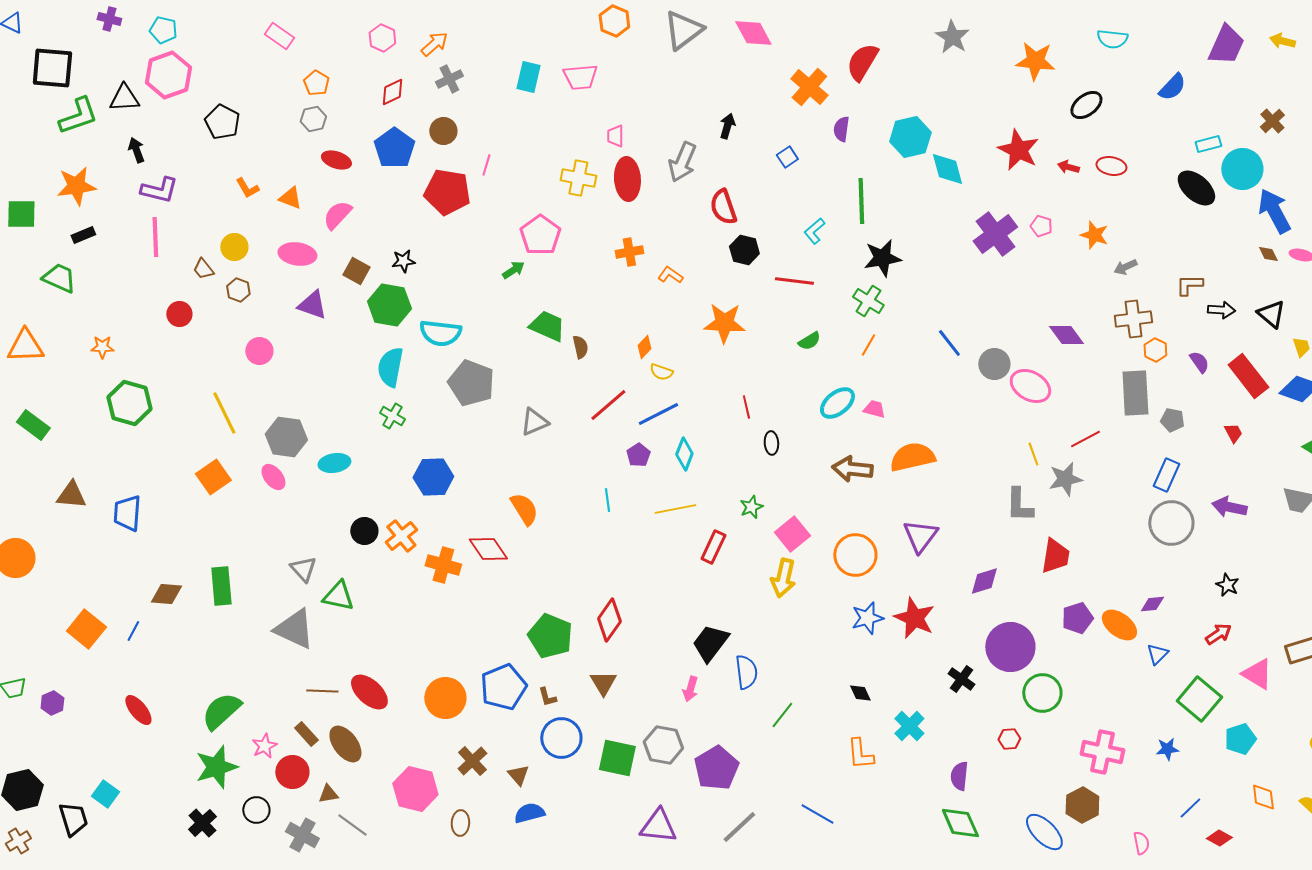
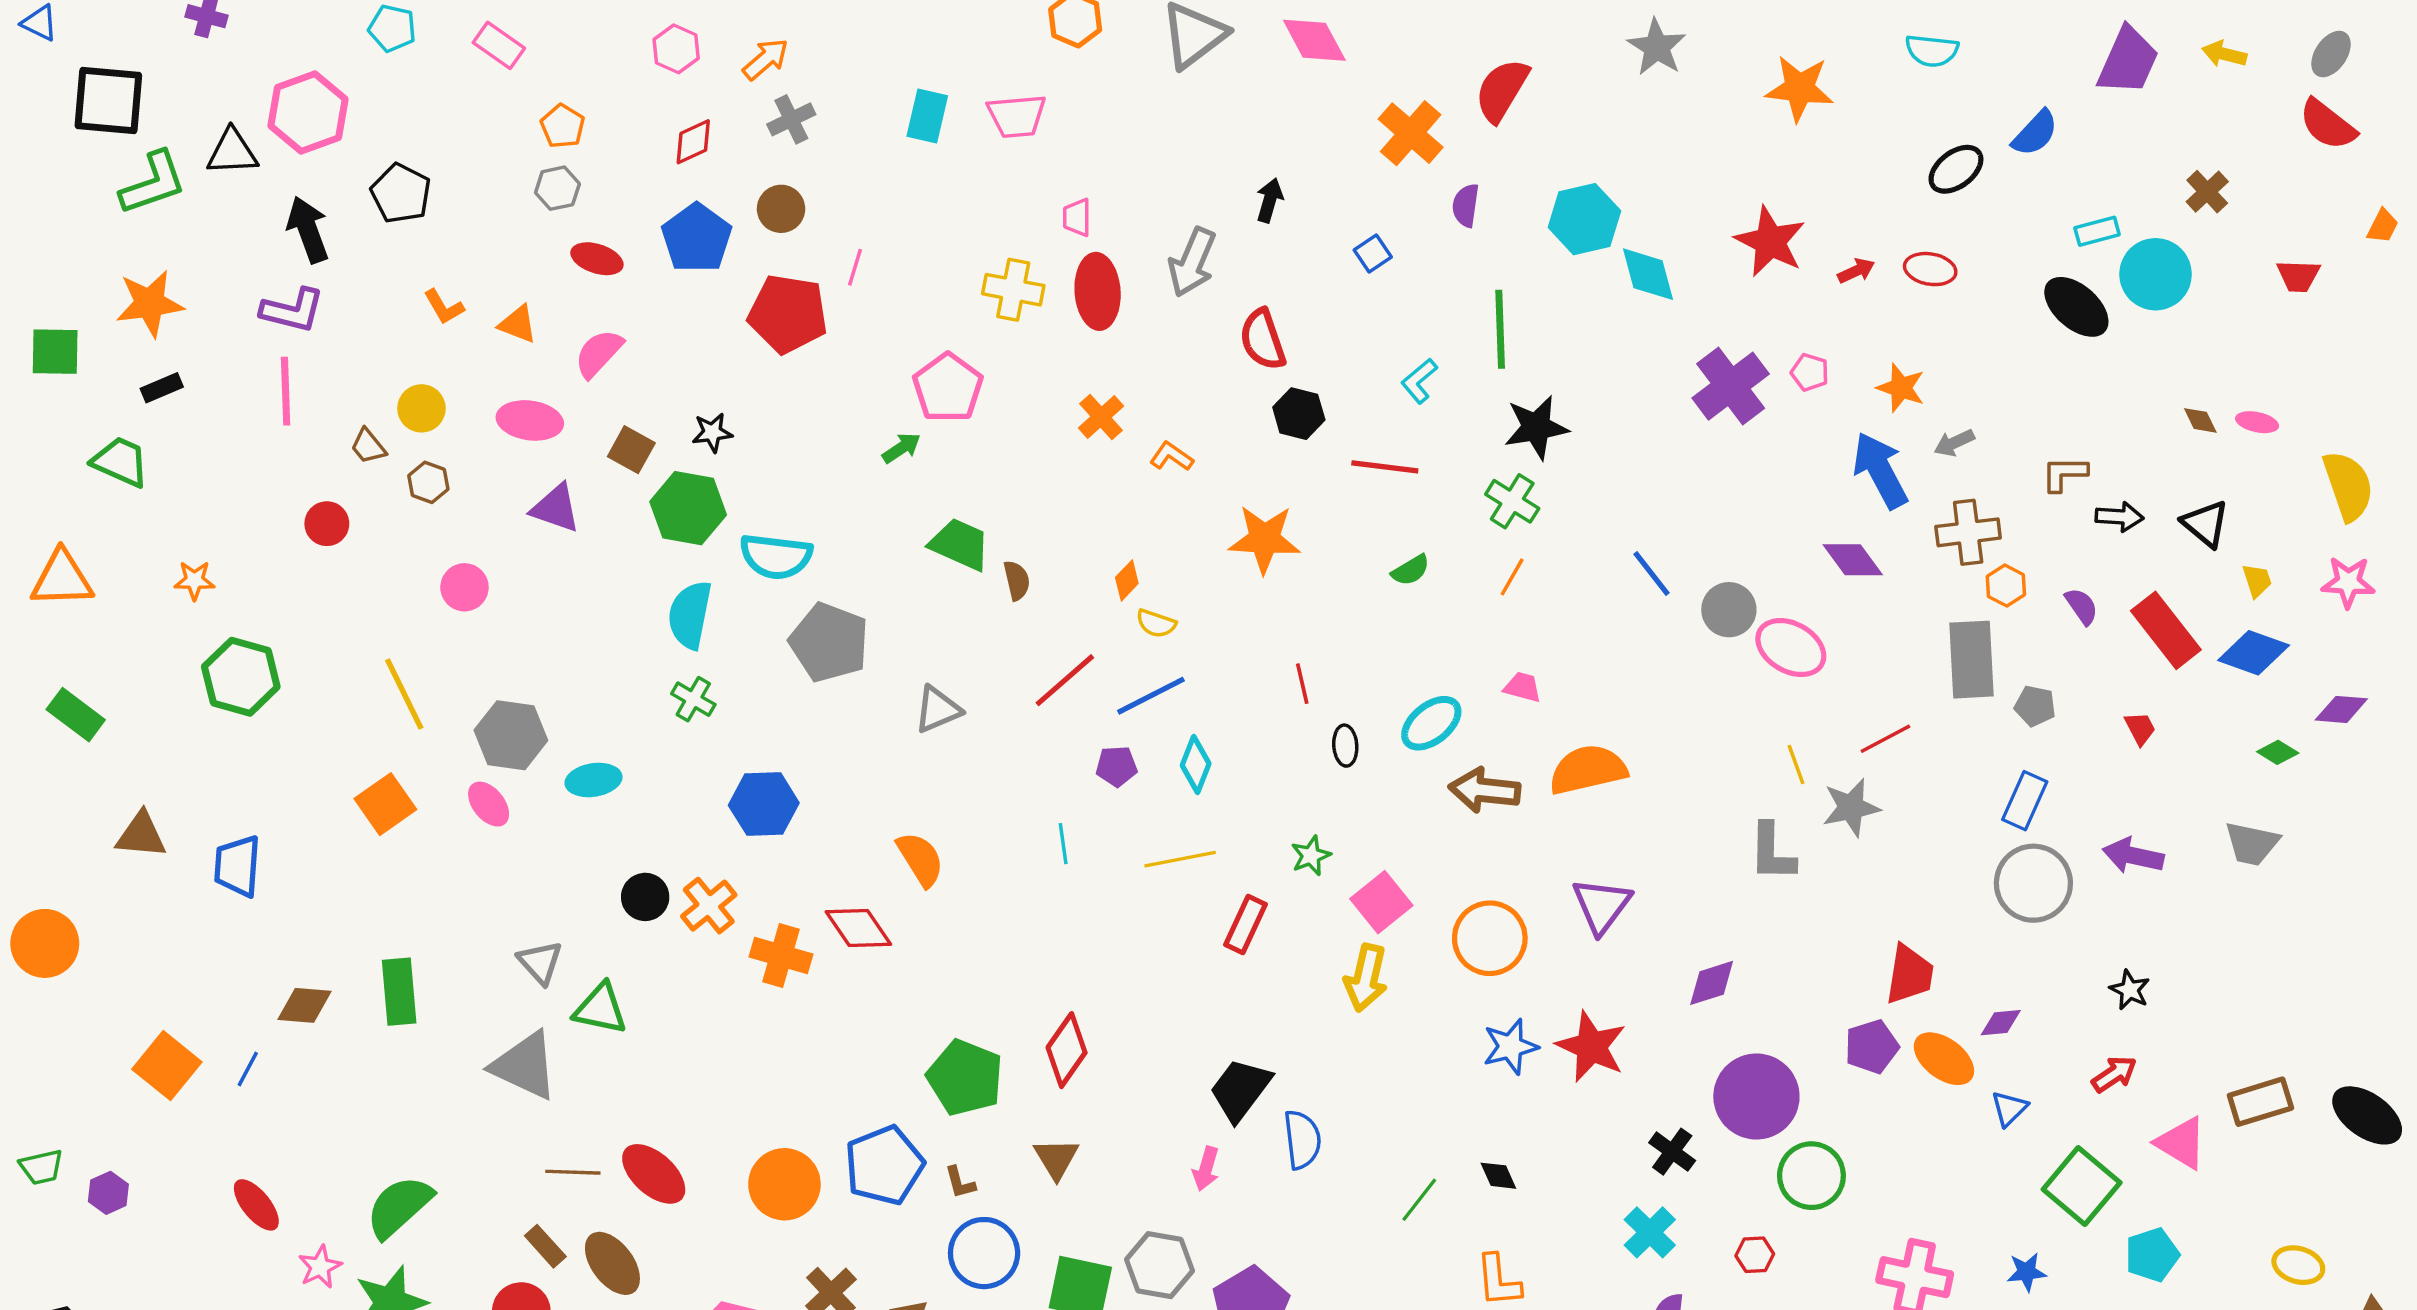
cyan pentagon: (163, 30) -> (392, 28), moved
black ellipse: (1086, 105) -> (1956, 169), moved
black arrow: (136, 150) -> (308, 229), moved, size x1.5
red arrow: (1068, 167) -> (1856, 271), turned 140
blue arrow: (1274, 211) -> (1880, 470), moved
orange cross: (629, 252) -> (1101, 417), turned -32
cyan ellipse: (837, 403) -> (1431, 723), moved
purple pentagon: (638, 455) -> (1116, 766), turned 30
red trapezoid: (1055, 556) -> (1910, 974), moved
green line: (782, 715) -> (1419, 1200), moved
cyan cross: (909, 726) -> (1650, 1232), moved
pink star: (264, 746) -> (320, 1267), moved

